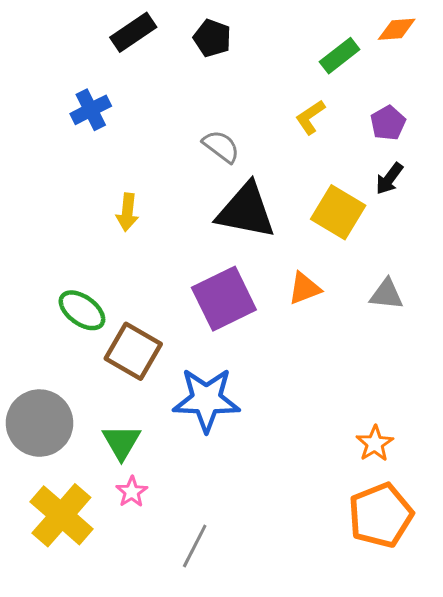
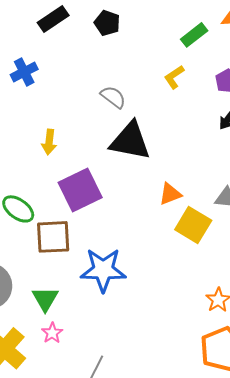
yellow square: (338, 212) -> (193, 225), moved
purple square: (224, 299) -> (80, 190), moved
brown square: (133, 351) -> (53, 237), turned -33

